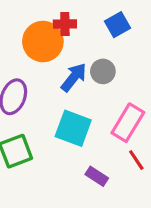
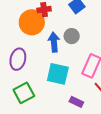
blue arrow: (74, 77) -> (54, 42), turned -36

